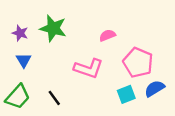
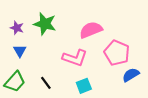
pink semicircle: (107, 35) -> (91, 30), size x1.6
cyan square: (126, 94) -> (84, 86), moved

